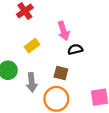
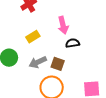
gray arrow: (32, 82) -> (38, 62), moved, turned 66

